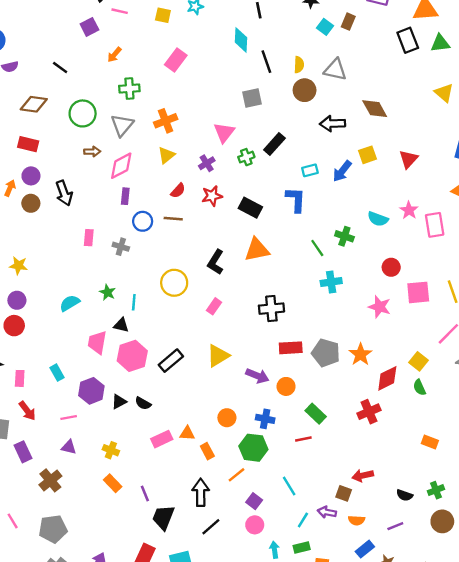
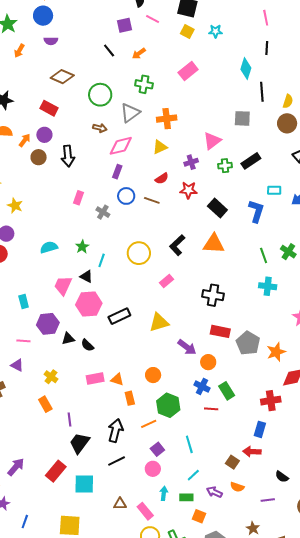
black line: (60, 68) -> (109, 51), moved
blue cross: (265, 419) -> (202, 387), moved
purple arrow: (327, 512) -> (214, 492), moved
blue rectangle: (365, 549) -> (260, 429), moved, turned -49

